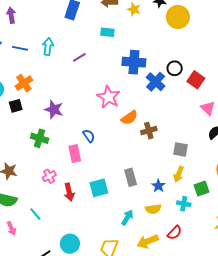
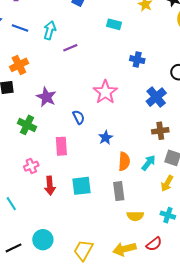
purple line: (79, 57) -> (70, 48), moved
blue cross: (134, 62) -> (137, 60), size x0.6
blue cross: (156, 82) -> (156, 97), moved
orange semicircle: (129, 118) -> (124, 161), moved, turned -60
brown cross: (149, 131) -> (160, 131), moved
blue semicircle: (89, 136) -> (79, 117), moved
gray rectangle: (131, 177) -> (119, 191), moved
blue star: (158, 186) -> (106, 138), moved
cyan arrow: (127, 218) -> (149, 163), moved

